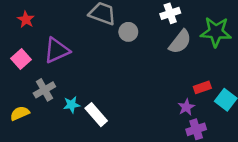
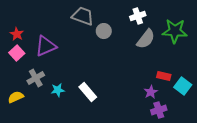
red star: (26, 20) -> (17, 34), moved
red rectangle: (202, 87) -> (164, 76), turned 32
white rectangle: (96, 115) -> (88, 92), moved

